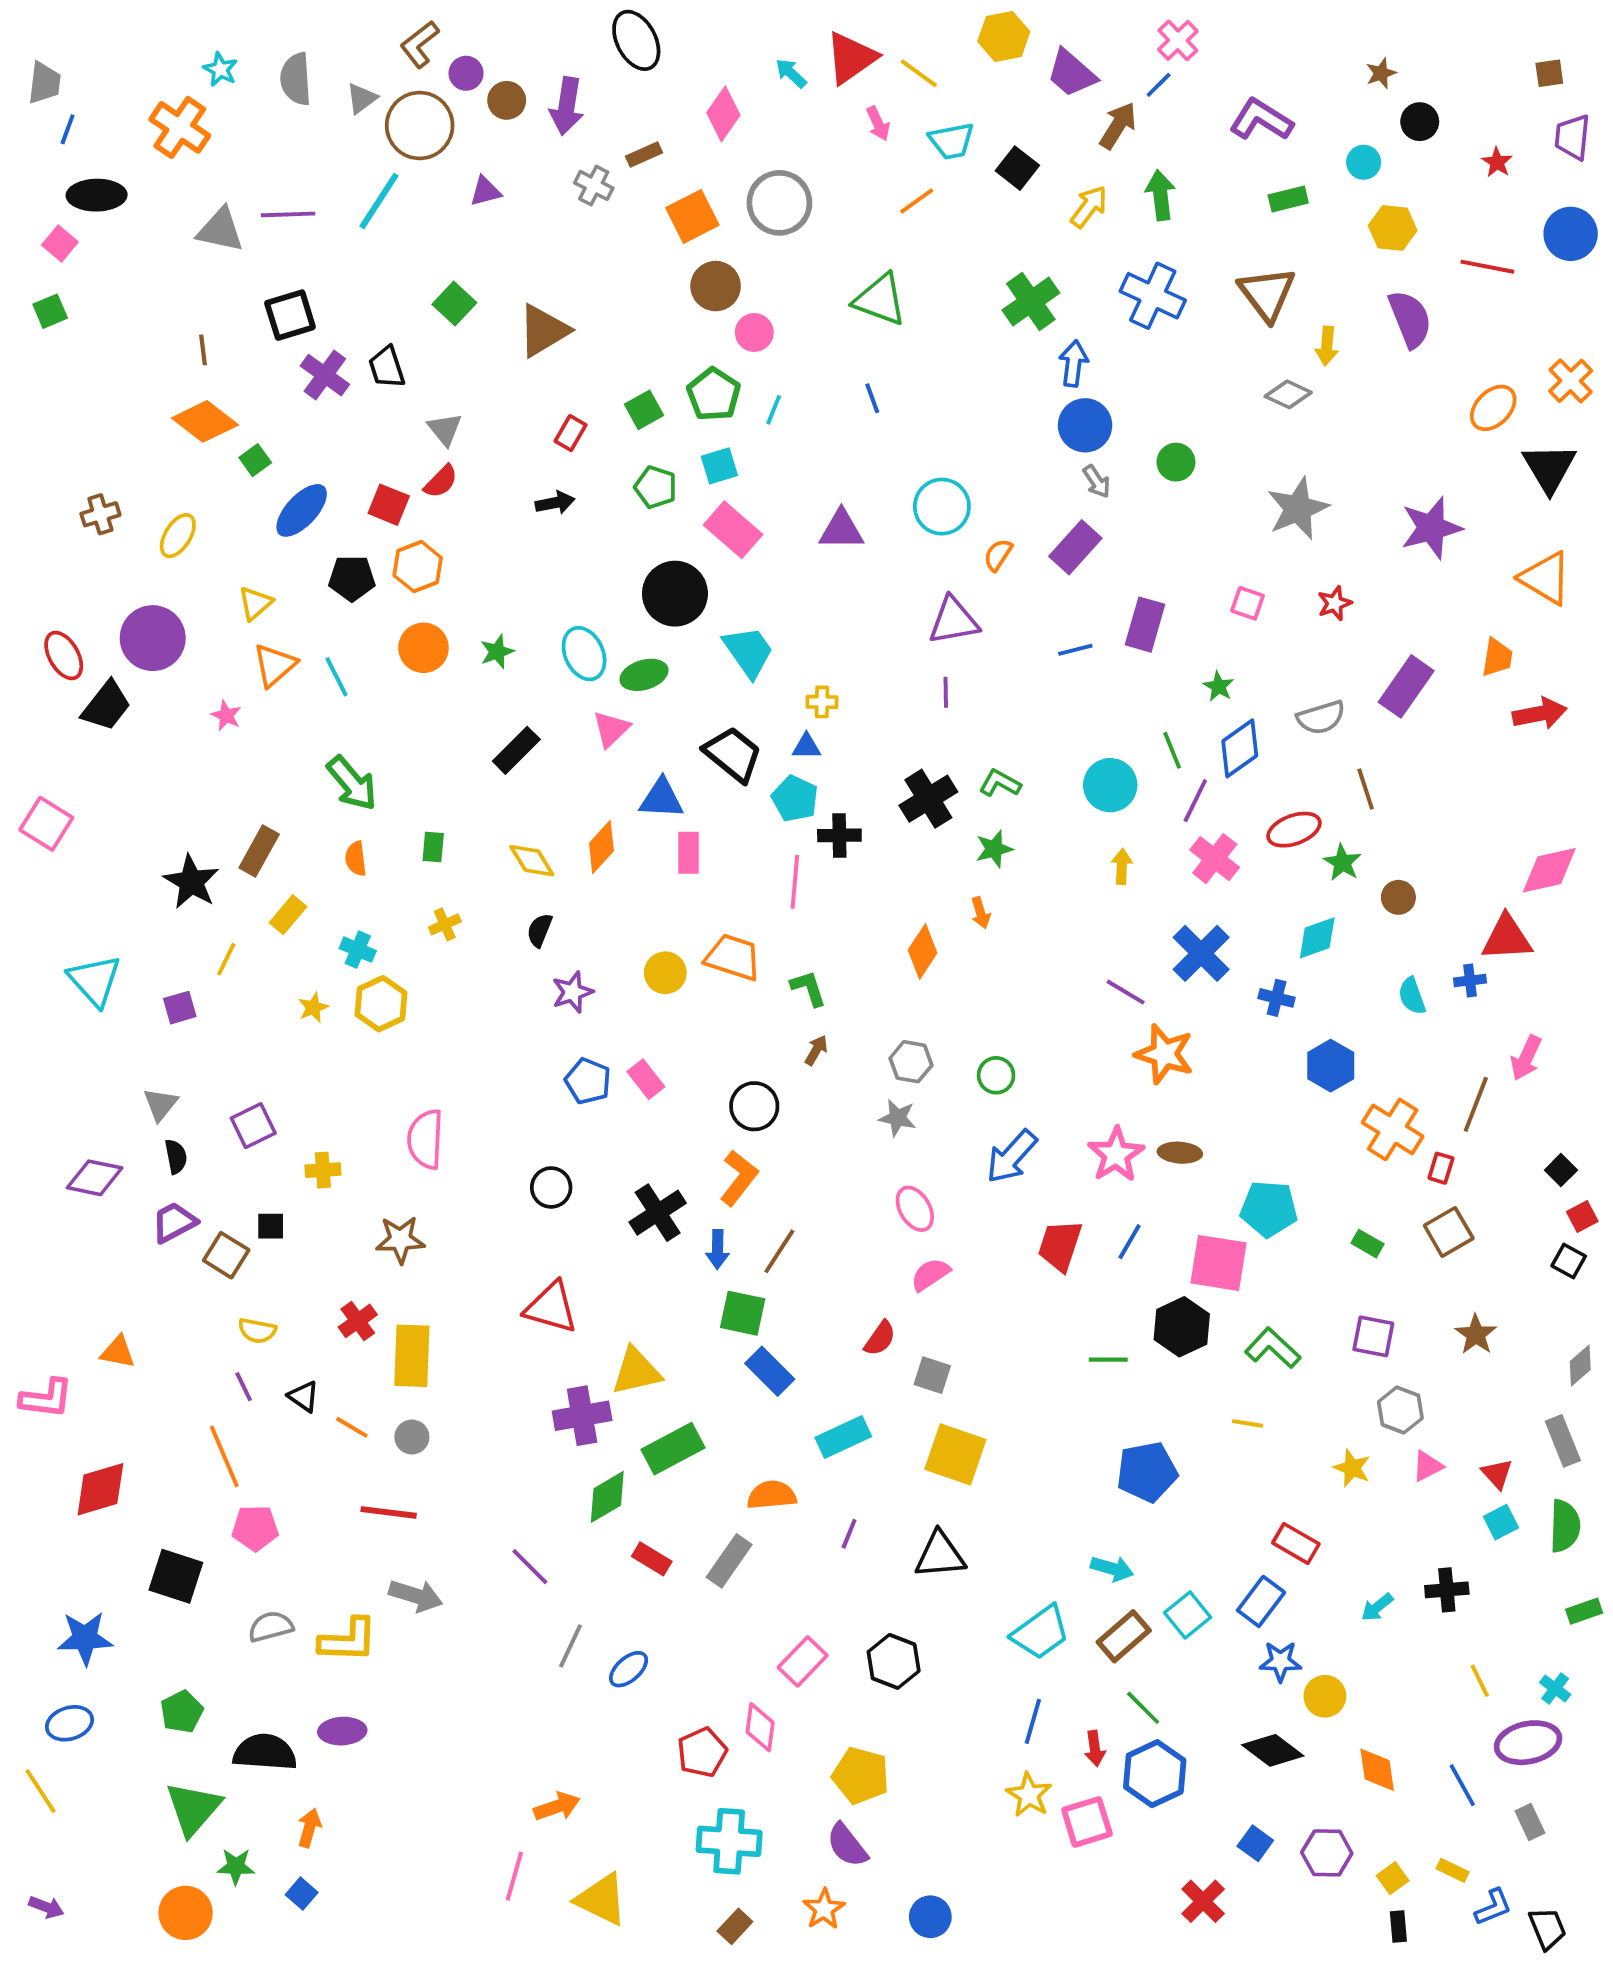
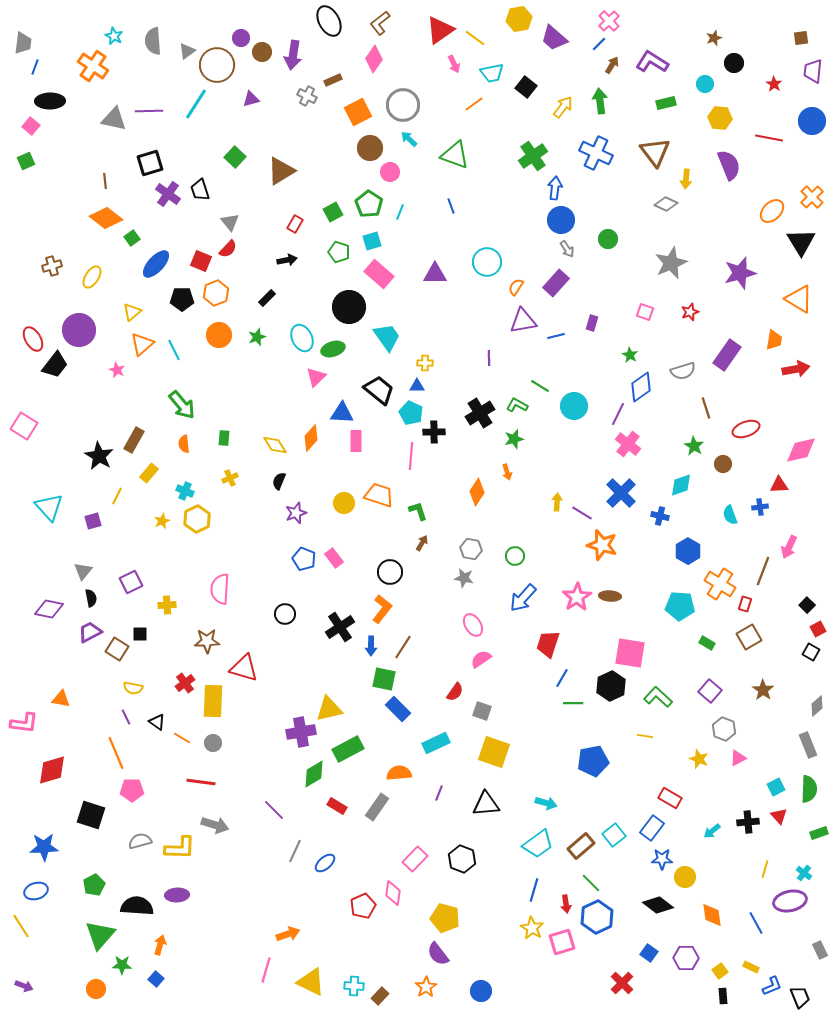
brown L-shape: (420, 44) -> (380, 23), moved
cyan arrow: (791, 73) -> (409, 139), moved
brown arrow: (1118, 125) -> (612, 65), moved, size x0.7
purple triangle: (954, 621) -> (523, 321), moved
purple rectangle: (1145, 625) -> (592, 323), size x0.6
black rectangle: (516, 750) -> (267, 298), moved, size x0.7
green line: (1172, 750) -> (540, 386), moved, turned -36
red ellipse: (1294, 830) -> (746, 429), moved
yellow arrow: (1122, 866) -> (557, 502), moved
red triangle: (1507, 938) -> (779, 485), size x0.7
cyan pentagon: (1269, 1209) -> (680, 606), moved
blue line: (1130, 1242) -> (562, 678), moved
red triangle: (551, 1307) -> (244, 668), moved
purple square: (1373, 1336) -> (710, 691), turned 30
red triangle: (1497, 1474) -> (779, 816), moved
cyan arrow: (1112, 1569) -> (546, 803), moved
yellow line: (1480, 1681) -> (765, 869), turned 42
gray rectangle: (1530, 1822) -> (820, 950), moved
cyan cross: (729, 1841) -> (354, 986), moved, size x0.6
orange circle: (186, 1913) -> (96, 989), size x0.7

